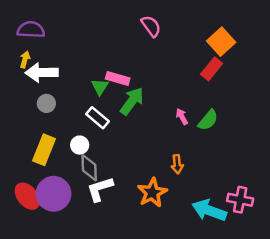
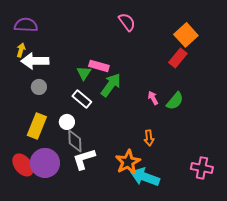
cyan arrow: (209, 210) -> (145, 177), moved

